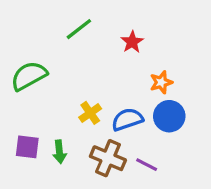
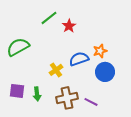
red star: (132, 42) -> (69, 26), moved
blue semicircle: (127, 119) -> (79, 59), moved
brown cross: (108, 158) -> (67, 98), turned -35

